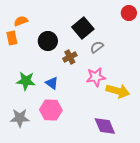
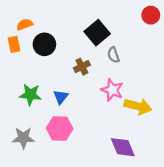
black circle: (48, 41) -> (44, 44), moved
gray semicircle: (97, 47) -> (113, 55), turned -72
pink star: (96, 77) -> (112, 90), turned 30
blue triangle: (52, 83) -> (61, 97), turned 32

